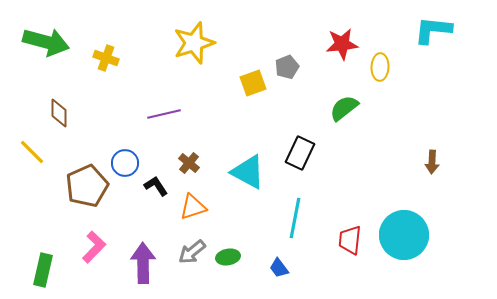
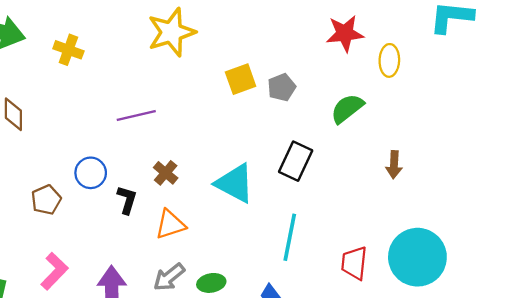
gray pentagon: (287, 67) -> (282, 87), moved
brown arrow: (432, 162) -> (394, 165), moved
brown pentagon: (87, 186) -> (46, 200), size x0.6
black L-shape: (156, 186) -> (127, 200), turned 50

